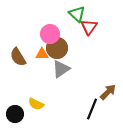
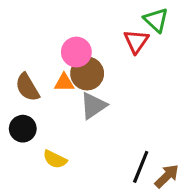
green triangle: (77, 14) -> (156, 20), moved
brown arrow: (108, 92) -> (167, 176), moved
black circle: (15, 114) -> (23, 129), moved

